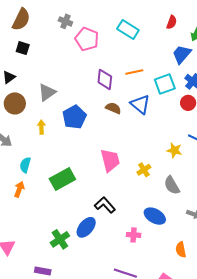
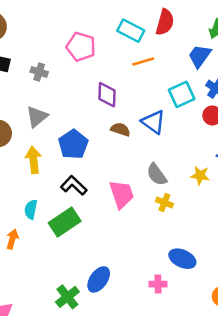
gray cross: (65, 21) -> (39, 72), moved
red semicircle: (172, 22) -> (165, 22), moved, size x1.5
orange line: (134, 72) -> (143, 62), moved
yellow arrow: (41, 127) -> (33, 160), size x1.5
cyan semicircle: (25, 165) -> (31, 209), moved
yellow cross: (144, 170) -> (164, 203), turned -32
gray semicircle: (172, 185) -> (157, 175), moved
black L-shape: (105, 205) -> (74, 185), moved

